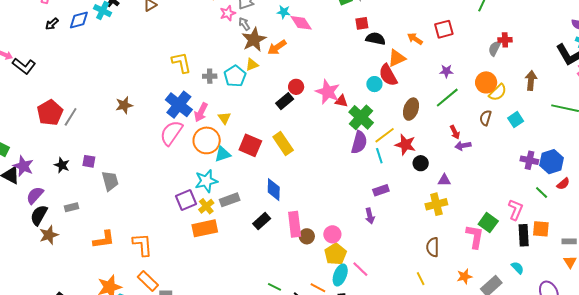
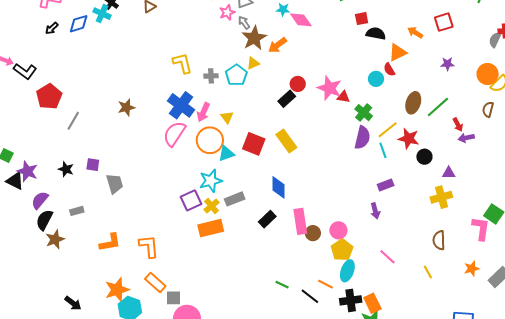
red semicircle: (388, 75) -> (389, 70), size x0.6
green line: (447, 98) -> (438, 107), moved
red pentagon: (50, 113) -> (49, 96), moved
green cross: (361, 117) -> (364, 113), size x0.7
pink line: (360, 269) -> (387, 257), moved

